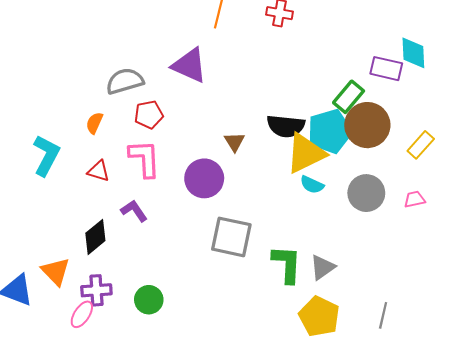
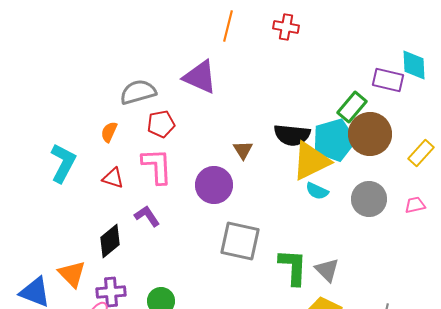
gray triangle: (322, 267) -> (327, 270), turned -40

